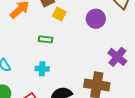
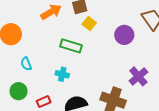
green rectangle: (45, 39) -> (71, 46), size x1.5

